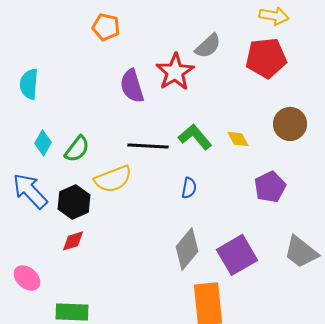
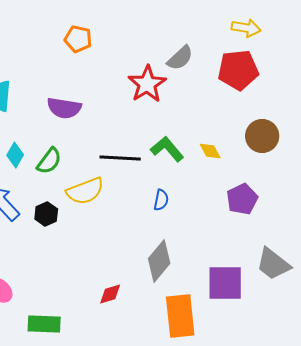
purple semicircle: (132, 86) -> (64, 108), moved, turned -64
black hexagon: (74, 202) -> (46, 214), size x0.7
red diamond: (73, 241) -> (110, 294), moved
purple square: (237, 255) -> (225, 283), moved, turned 30

